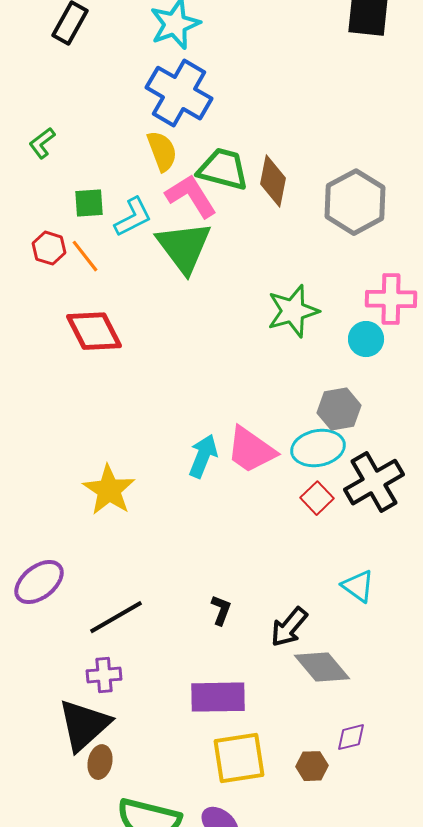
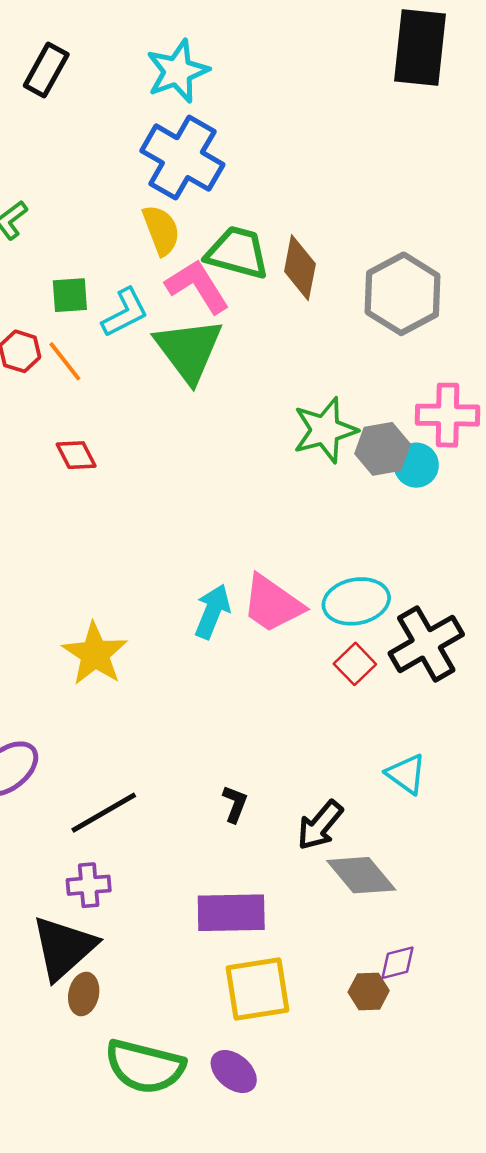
red diamond: (94, 331) -> (76, 455), size x0.6
gray hexagon: (339, 409) -> (382, 449), moved
brown hexagon: (312, 766) -> (369, 991), moved

